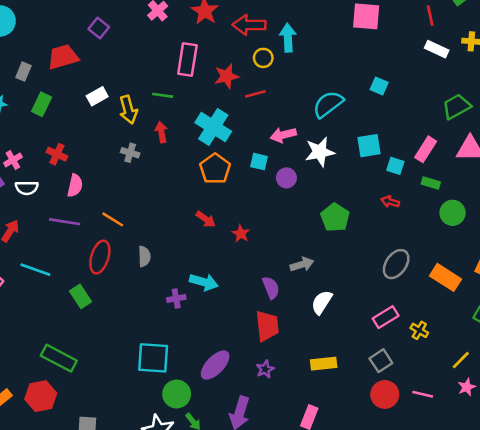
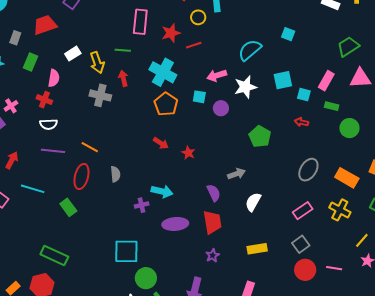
gray cross: (130, 153) -> (100, 95), size x1.5
pink semicircle: (75, 186) -> (54, 78), moved
white semicircle: (27, 188) -> (49, 124), moved
yellow cross: (419, 330) -> (340, 210), moved, size x1.5
purple ellipse: (215, 365) -> (175, 224), moved, turned 45

